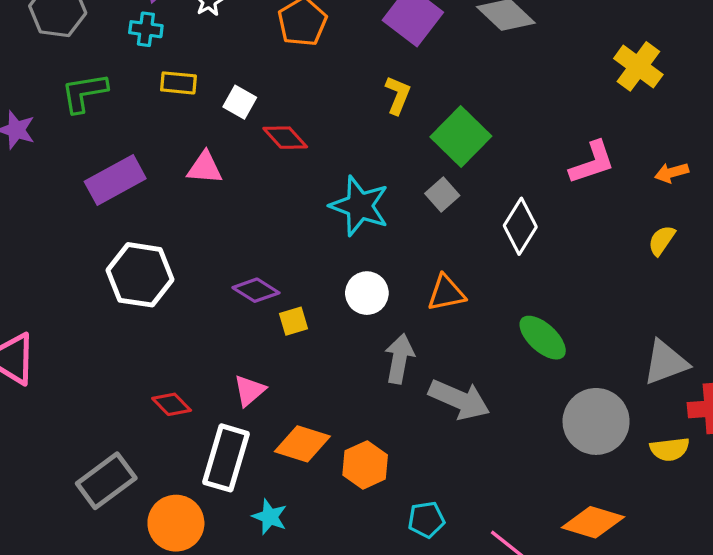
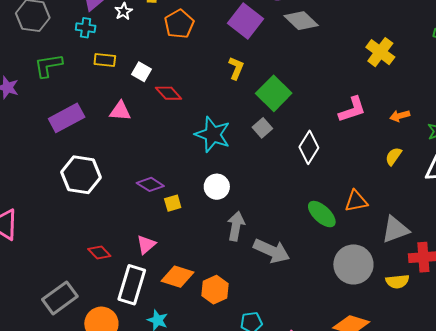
orange triangle: (446, 293) -> (356, 201), moved

